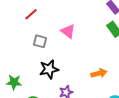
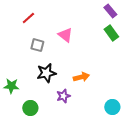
orange arrow: (99, 73) -> (81, 77), moved

